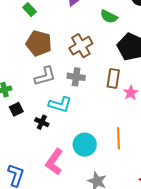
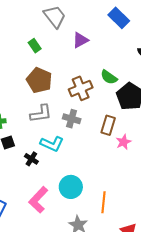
green semicircle: (109, 17) -> (109, 77), moved
orange line: (118, 138) -> (103, 202), moved

